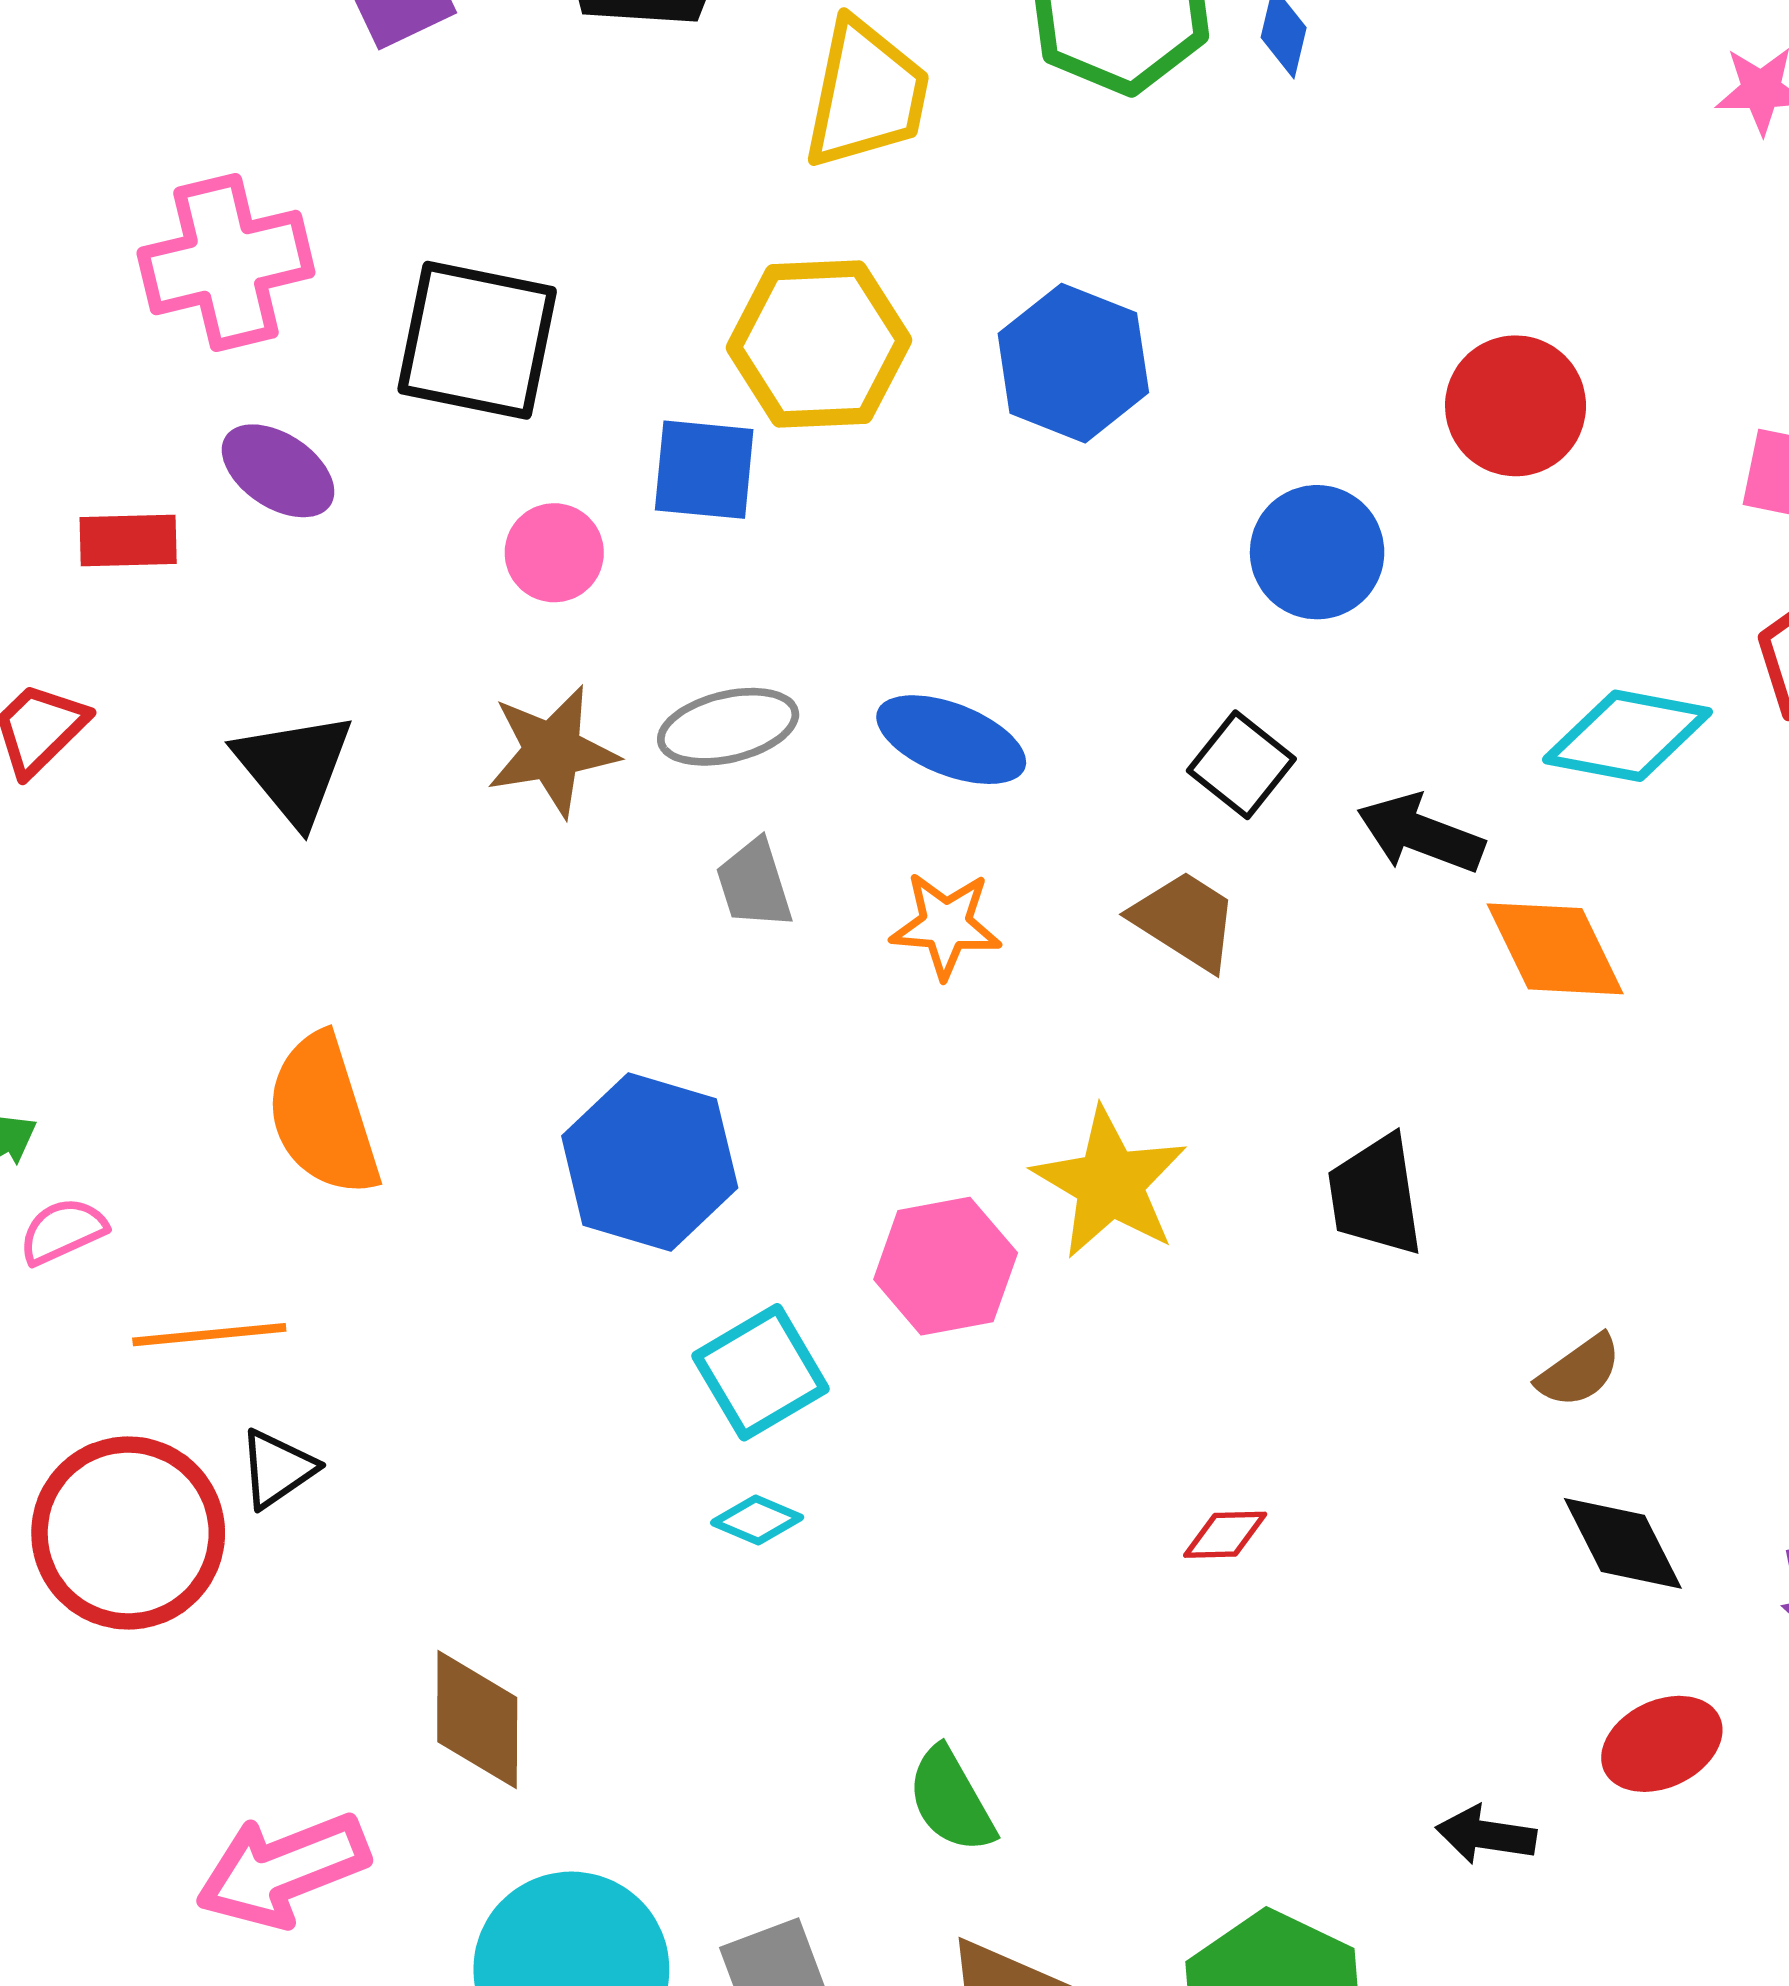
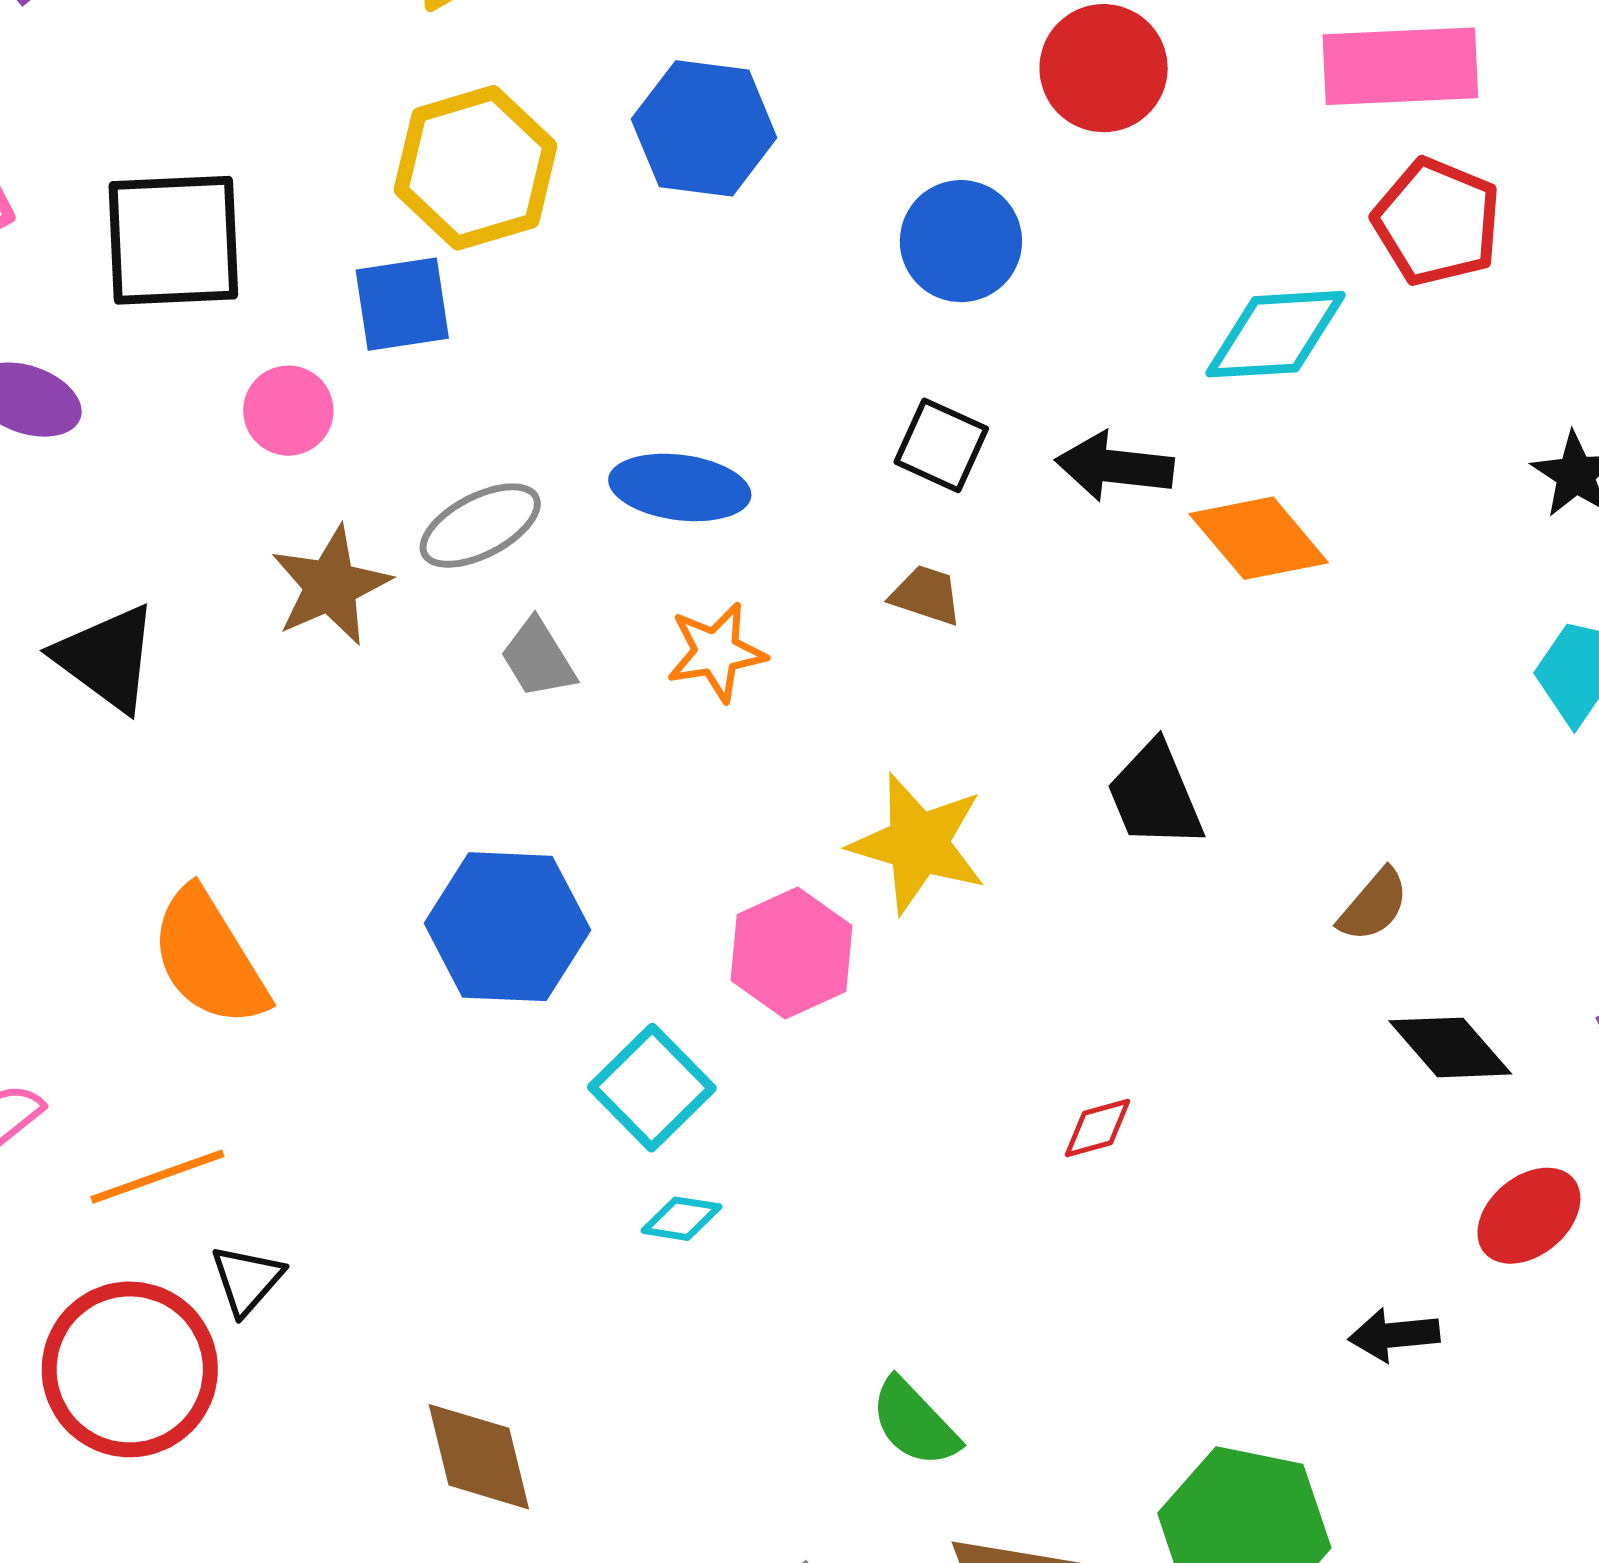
brown trapezoid: (1185, 920) -> (926, 595), size x0.7

